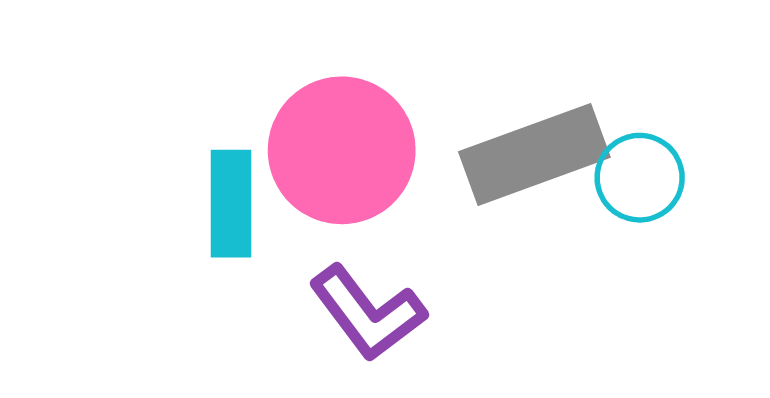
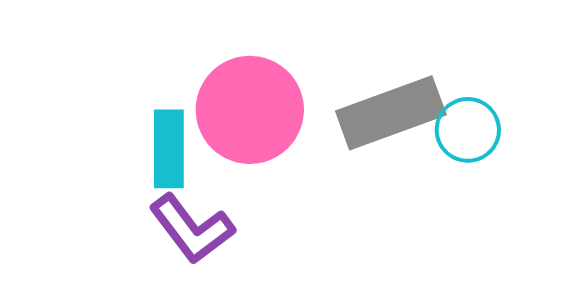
purple L-shape: (368, 313) -> (192, 229), moved

